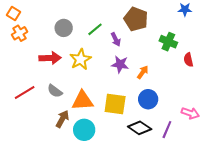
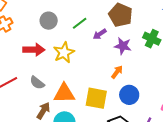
purple arrow: (116, 39) -> (100, 34), turned 80
purple star: (120, 64) -> (123, 46), moved
orange arrow: (143, 72) -> (117, 72), moved

